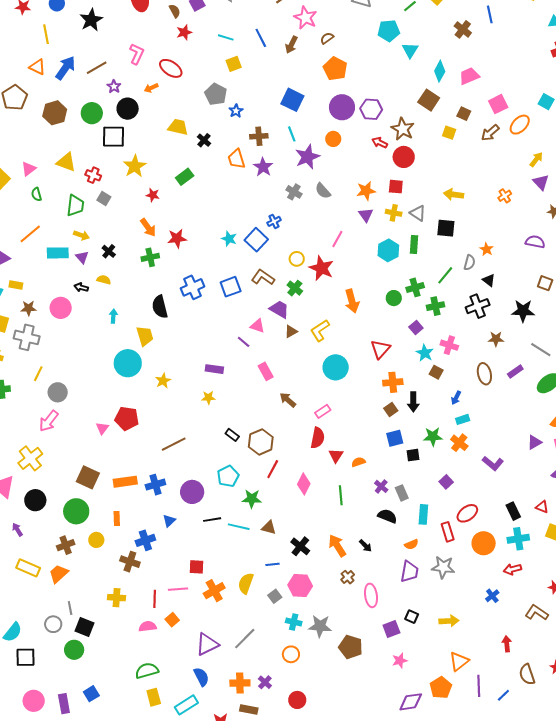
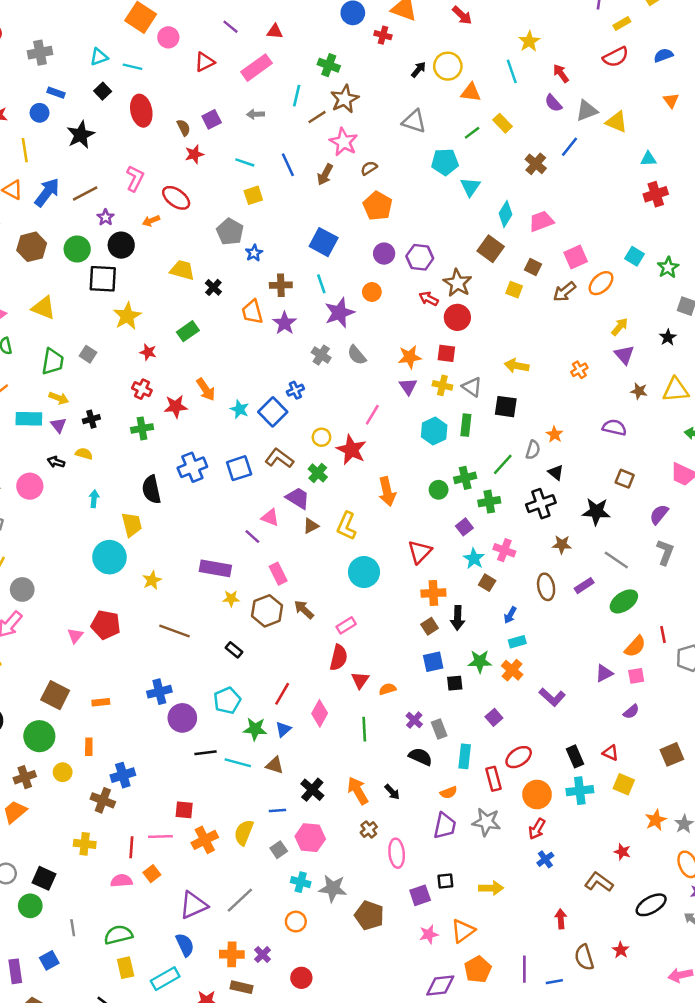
blue line: (490, 14) -> (570, 147), turned 48
purple circle: (342, 107) -> (384, 254), size x0.7
red cross: (93, 175) -> (142, 389), moved
orange arrow: (148, 227) -> (206, 390), moved
black cross: (109, 251) -> (91, 419), turned 32
yellow L-shape: (320, 330) -> (346, 526), turned -35
purple rectangle: (214, 369) -> (215, 568), size x1.4
yellow star: (208, 398) -> (231, 599), moved
brown hexagon: (261, 442) -> (267, 611), moved
brown line: (174, 444) -> (175, 631), moved, turned 45
orange rectangle: (125, 482) -> (101, 702), size x0.6
blue cross: (155, 485) -> (159, 692), moved
blue triangle: (169, 521) -> (283, 729), moved
red arrow: (512, 569) -> (537, 829), moved, turned -48
gray line: (70, 608) -> (73, 928), moved
black square: (412, 617) -> (445, 881), turned -32
orange triangle: (459, 661) -> (463, 931), moved
blue line: (503, 695) -> (554, 982), turned 32

